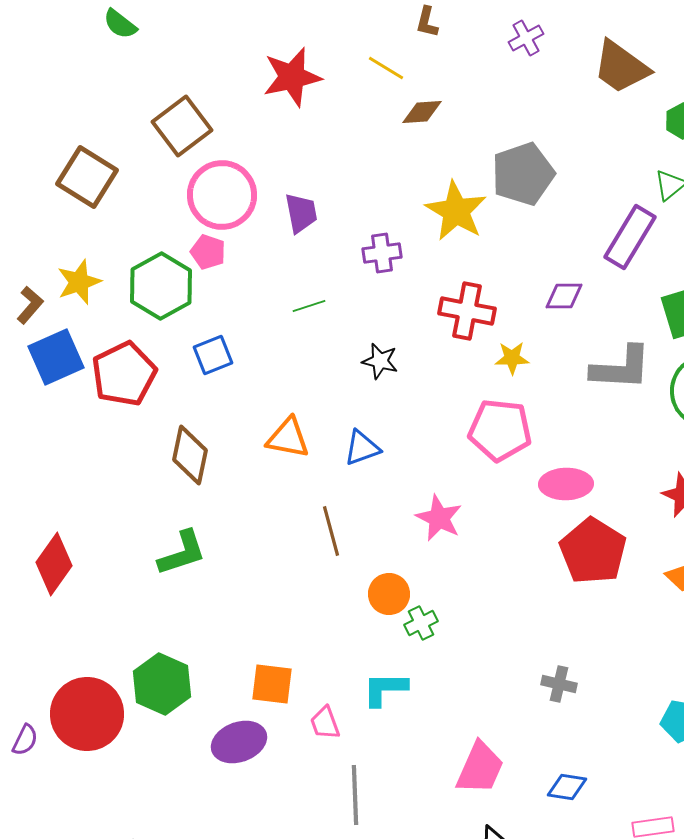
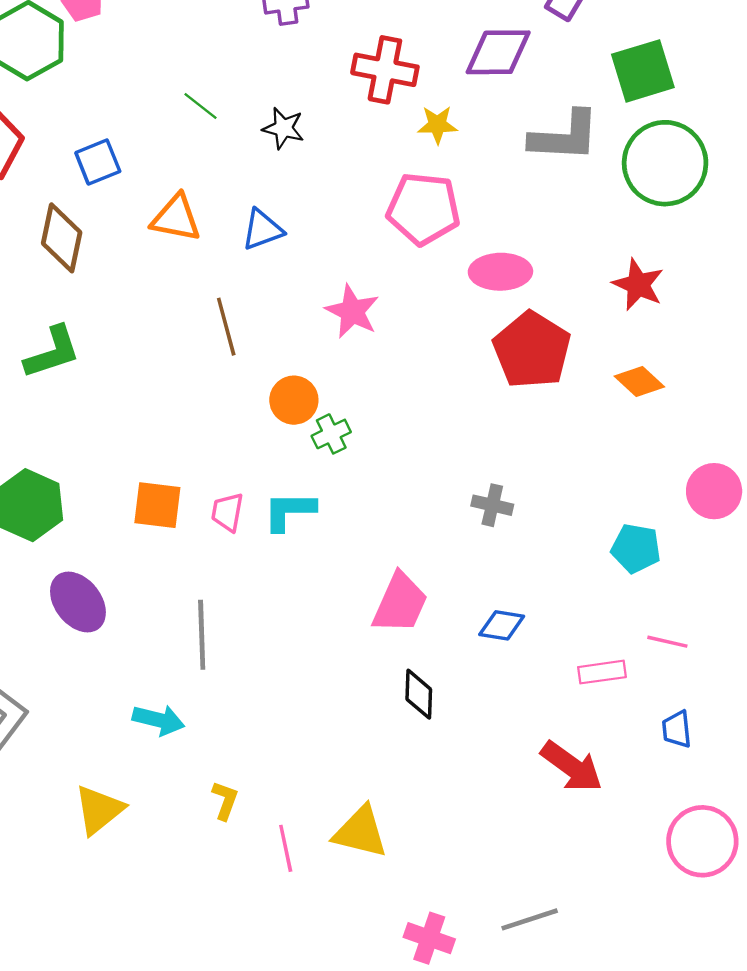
purple diamond: (564, 296) -> (498, 52), size x1.5
green line: (309, 306) -> (201, 106), moved, turned 56
blue square: (213, 355) -> (98, 162), moved
pink trapezoid: (325, 723) -> (227, 512), moved, turned 30
purple ellipse: (239, 742) -> (78, 602), moved, turned 72
gray line: (355, 795) -> (202, 635), moved

